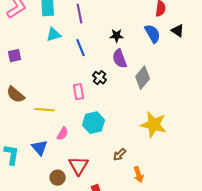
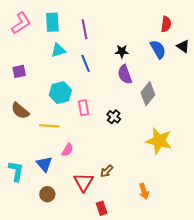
black cross: (100, 78) -> (114, 117), moved
cyan hexagon: (94, 123) -> (60, 93), moved
brown arrow: (120, 155) -> (107, 171), moved
brown circle: (58, 178) -> (47, 194), moved

